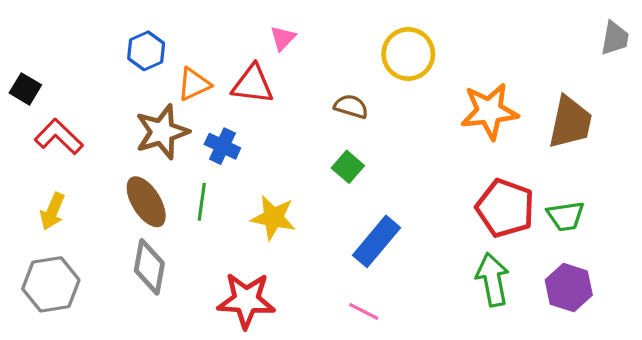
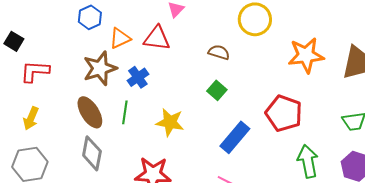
red L-shape: (59, 137) -> (35, 71), turned -40
blue cross: (222, 146) -> (138, 77), turned 30
red pentagon: (505, 208) -> (284, 113), moved

